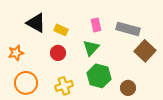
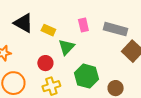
green triangle: (91, 48) -> (66, 47), moved
red circle: (58, 53) -> (45, 63), moved

